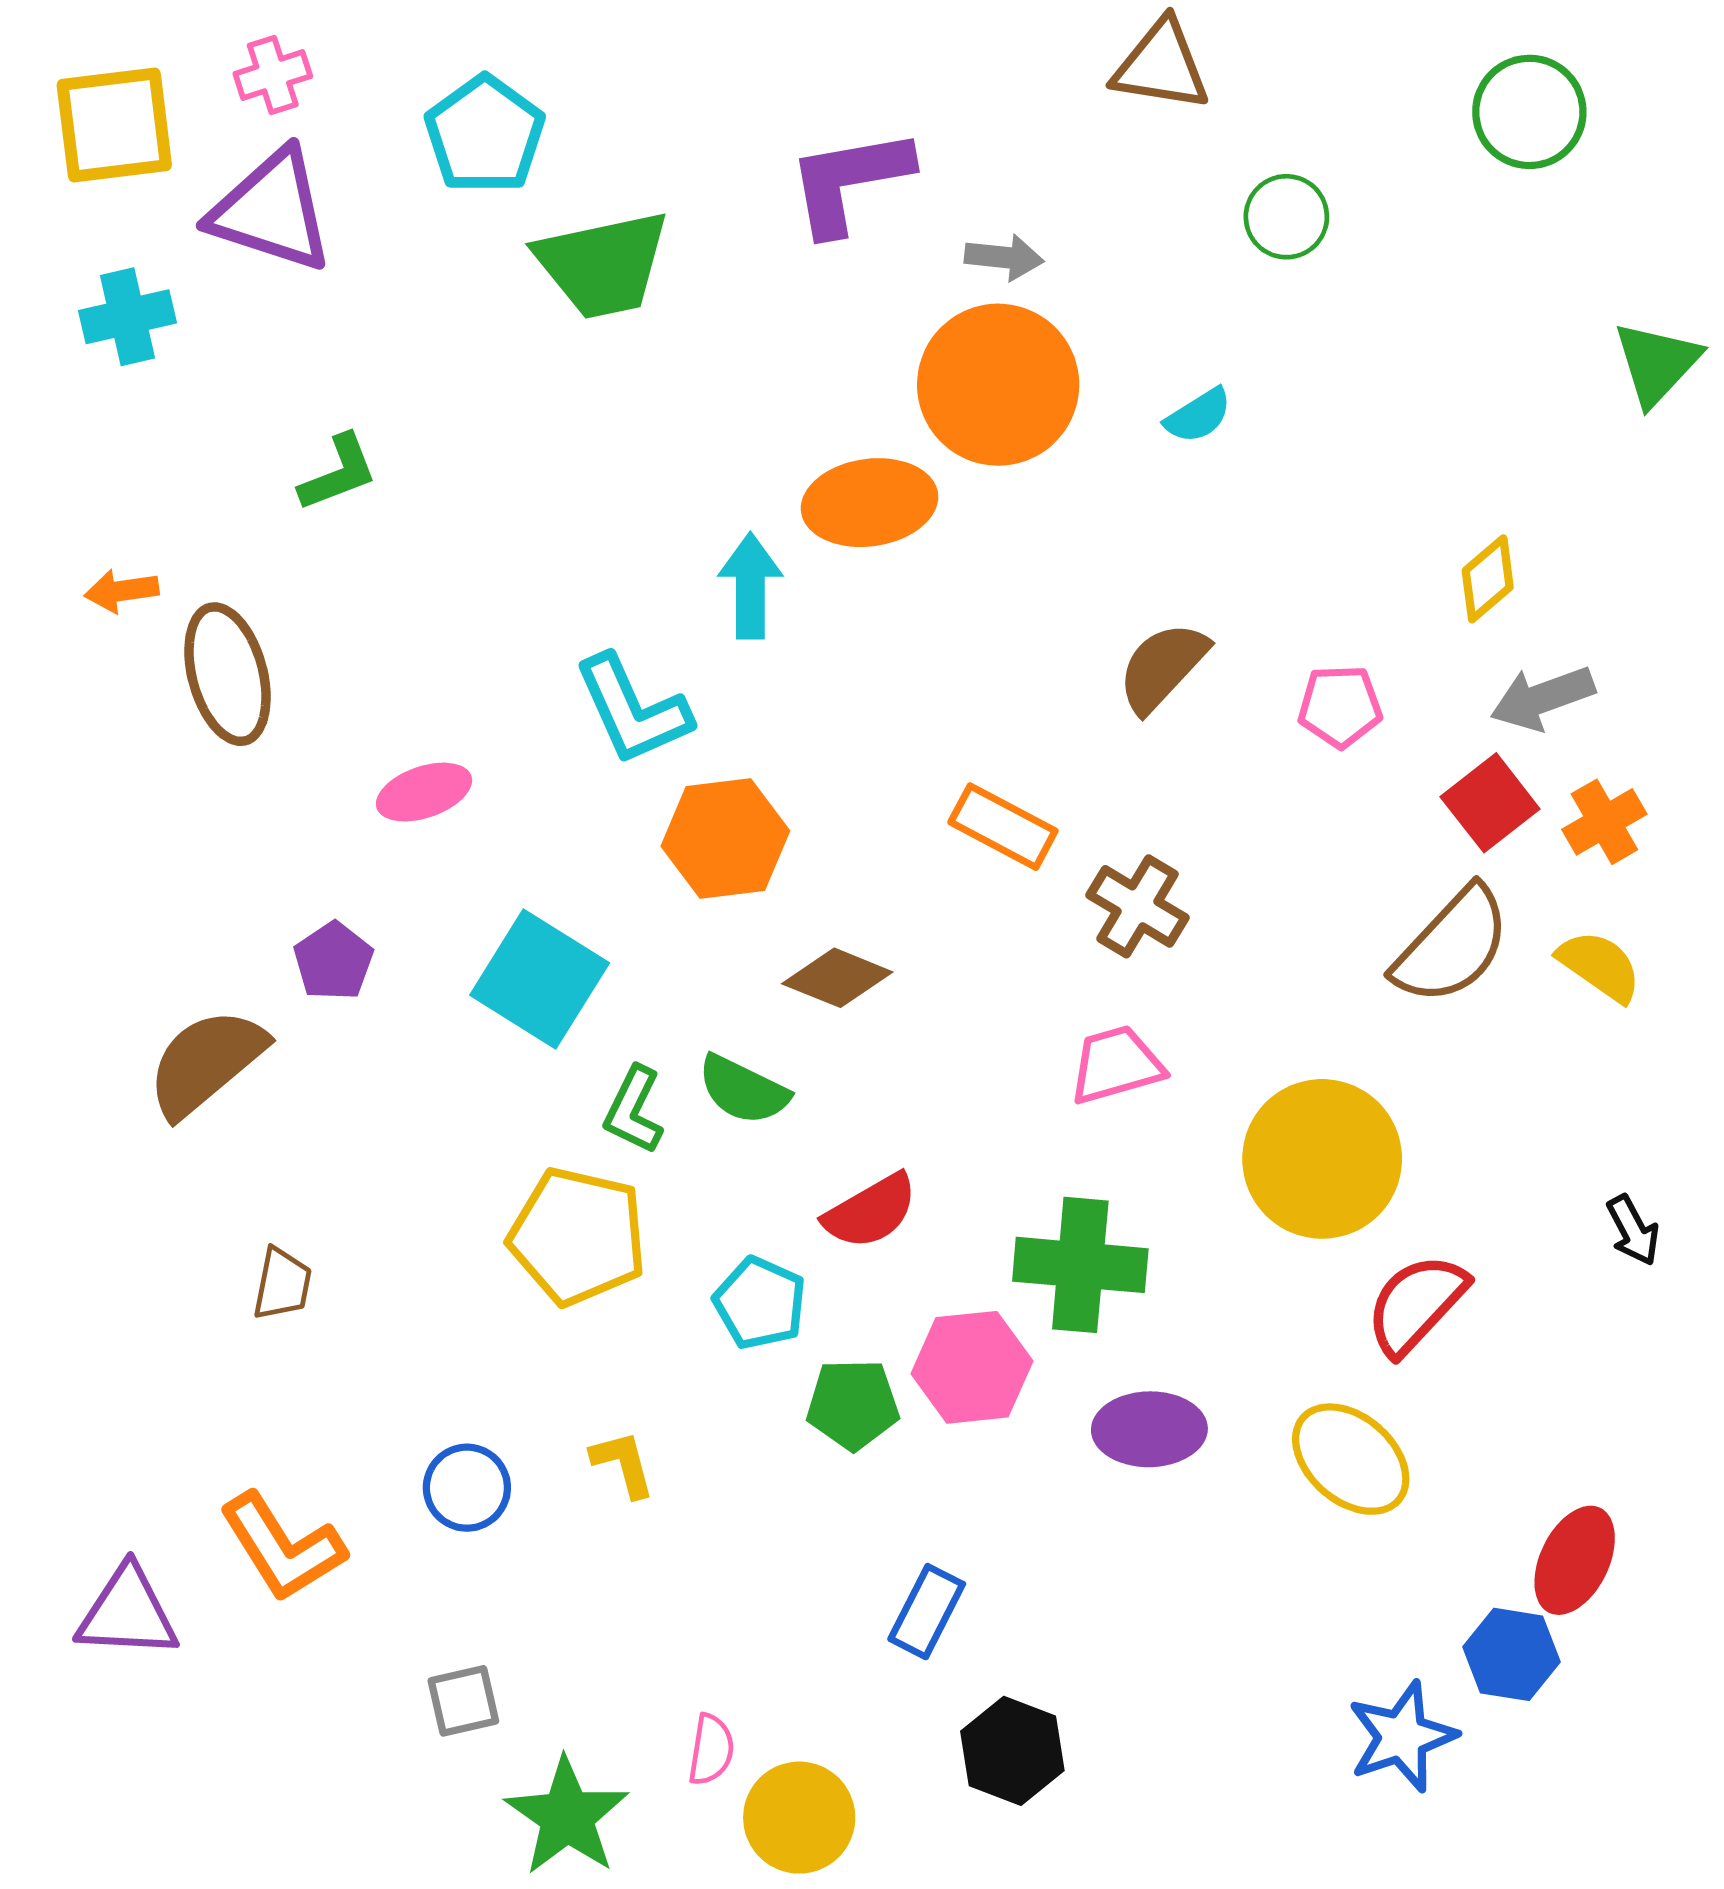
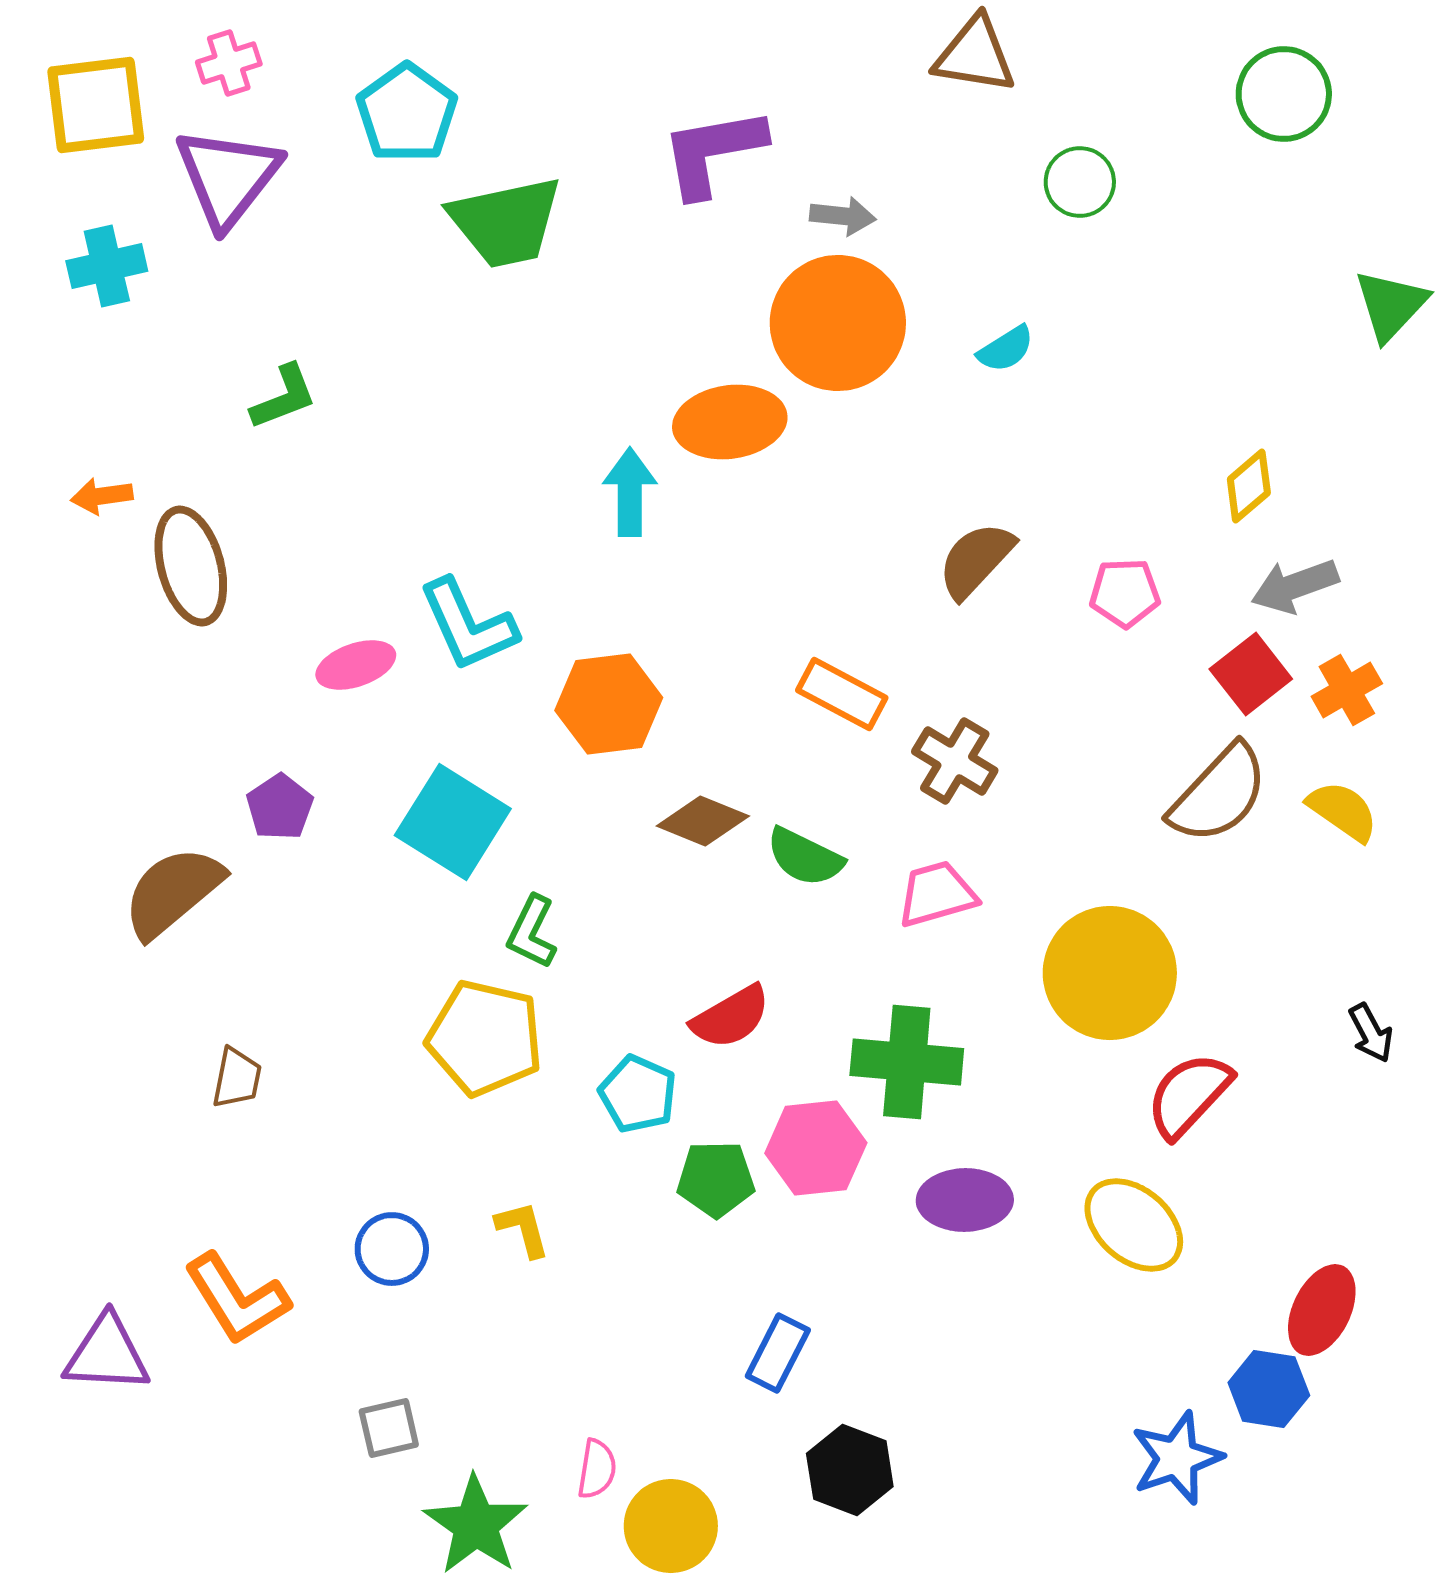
purple triangle: (272, 211) -> (228, 177), turned 50
cyan L-shape: (632, 710) -> (468, 625), moved
green semicircle: (743, 1090) -> (805, 857), moved

